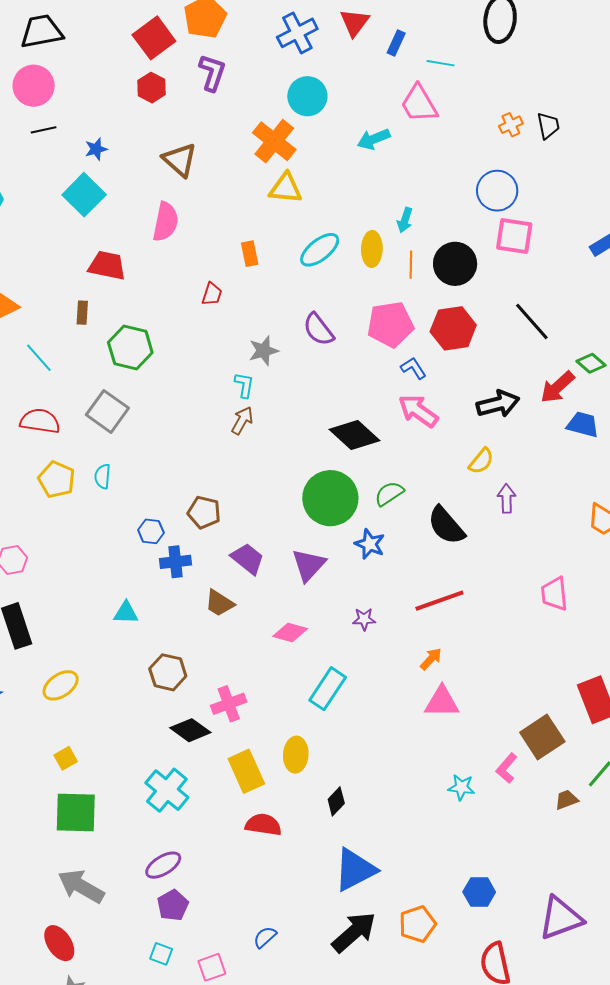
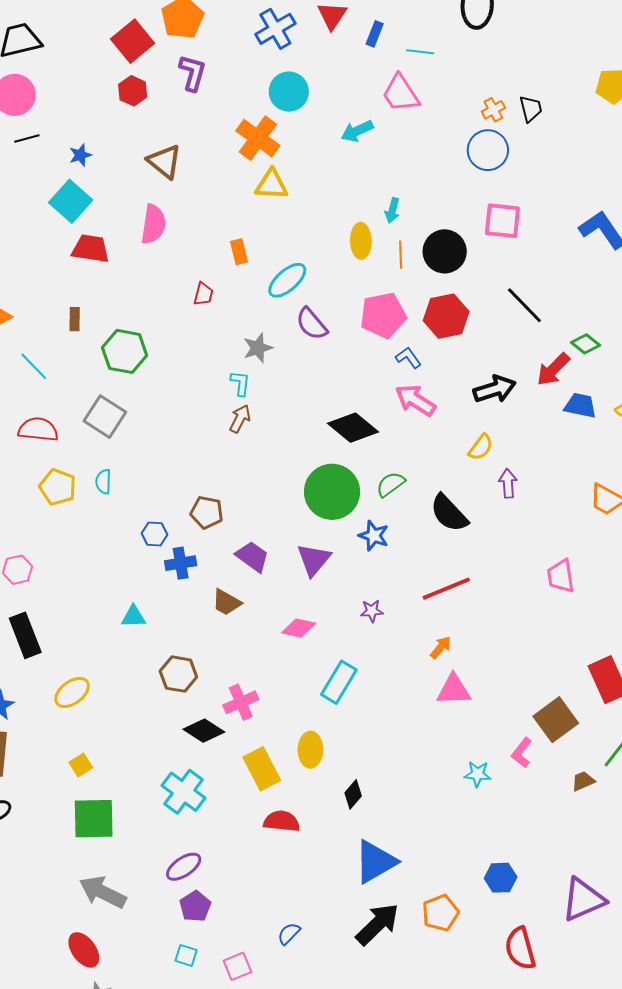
blue circle: (497, 191) -> (488, 150), moved
cyan ellipse: (320, 250) -> (287, 280), moved
red trapezoid: (107, 266) -> (91, 249), moved

